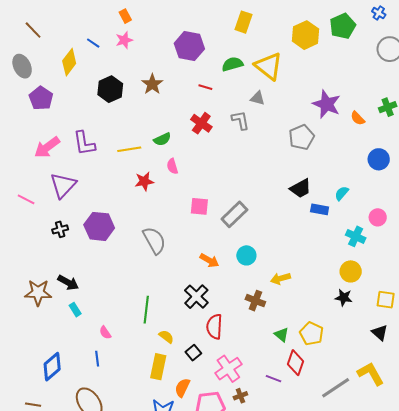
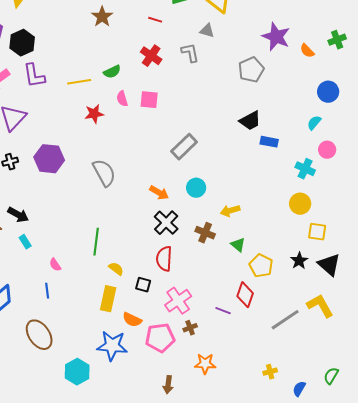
black hexagon: (110, 89) -> (22, 43), moved
cyan semicircle: (342, 193) -> (314, 123), moved
pink square: (199, 206) -> (149, 100), moved
black cross: (196, 297) -> (166, 223), moved
black star: (344, 298) -> (299, 261), moved, turned 30
yellow square: (386, 300) -> (317, 232), moved
black triangle: (380, 333) -> (329, 265), size x1.4
green triangle: (282, 335) -> (238, 245), moved
black square: (193, 353) -> (143, 285), turned -35
orange semicircle: (182, 388) -> (132, 320), turned -90

